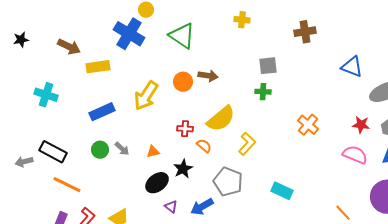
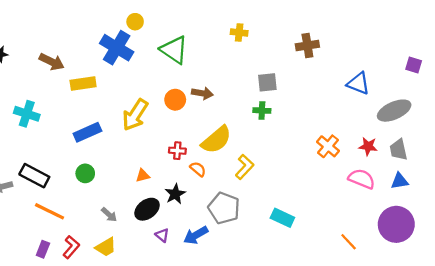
orange cross: (308, 125) -> (328, 146), moved
gray arrow: (122, 149) -> (109, 215), moved

